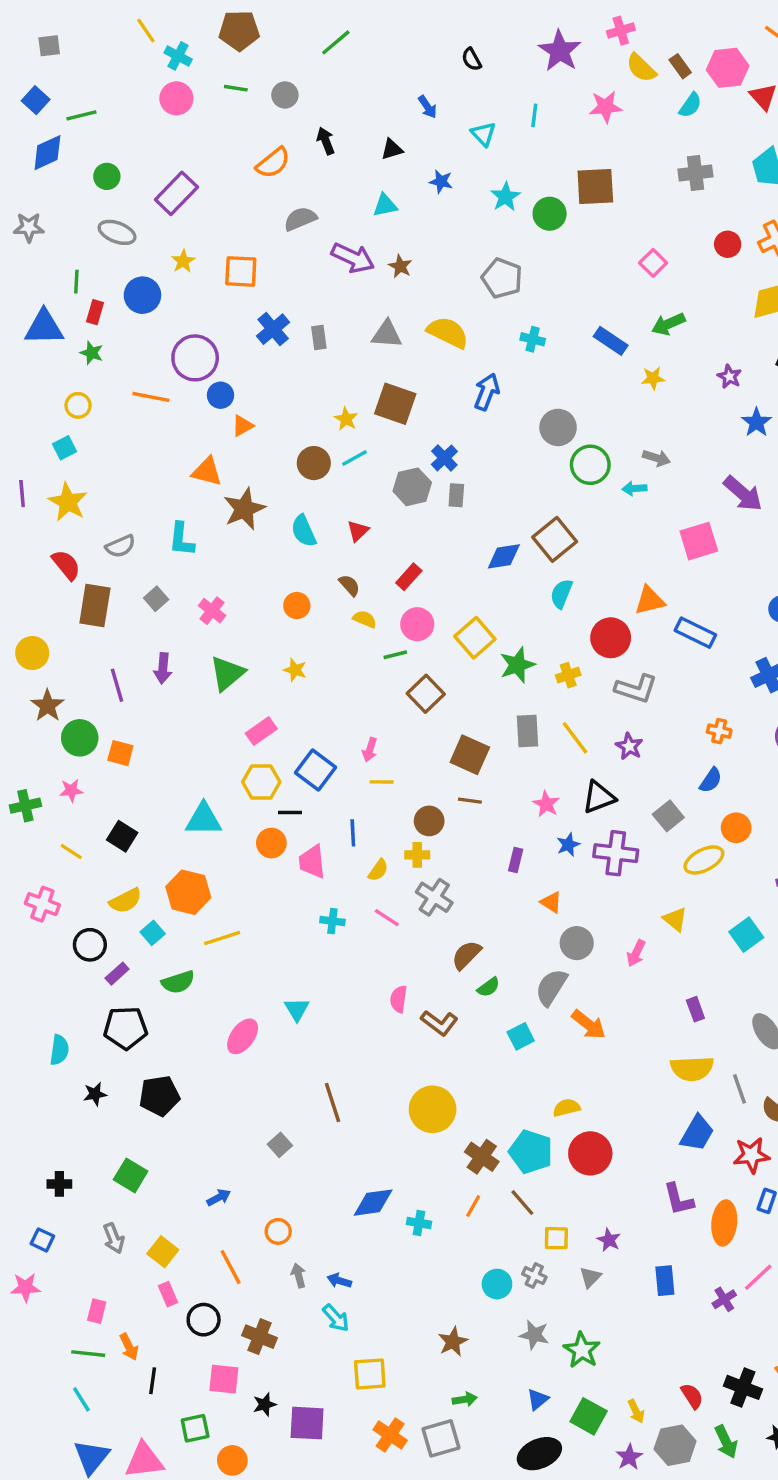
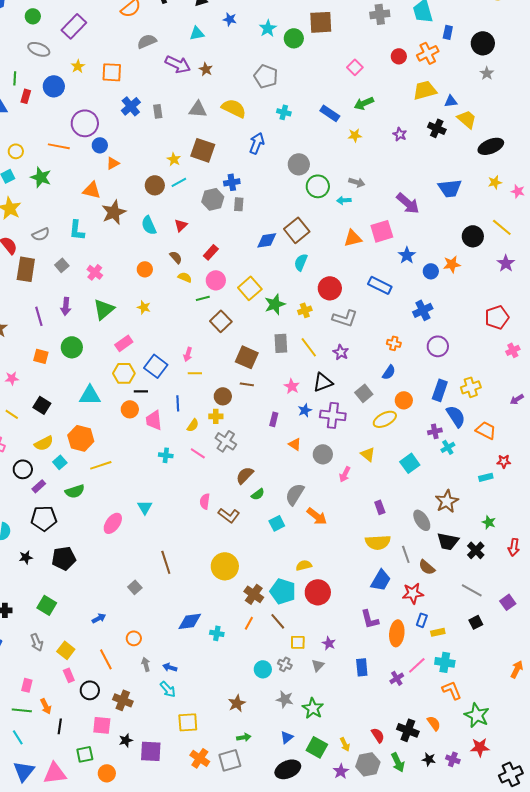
green star: (92, 353) -> (41, 177), moved, size x1.5
blue star: (756, 422) -> (407, 255), moved
blue cross: (444, 458) -> (232, 182), turned 35
orange triangle: (650, 600) -> (353, 238), moved
green circle: (80, 738) -> (72, 347), moved
gray circle: (577, 943) -> (323, 454), moved

